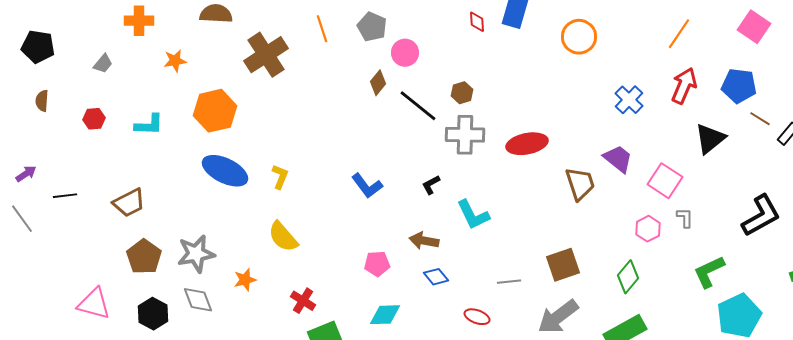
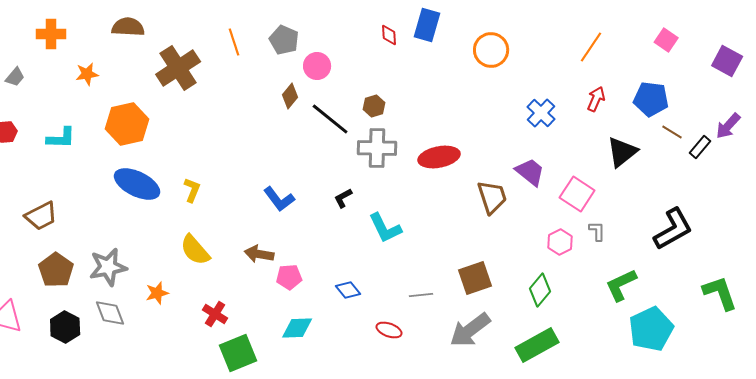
pink square: (754, 27) -> (666, 40), size x0.7
red arrow: (684, 86) -> (596, 99), size x0.7
brown arrow: (424, 241) -> (259, 254), moved

